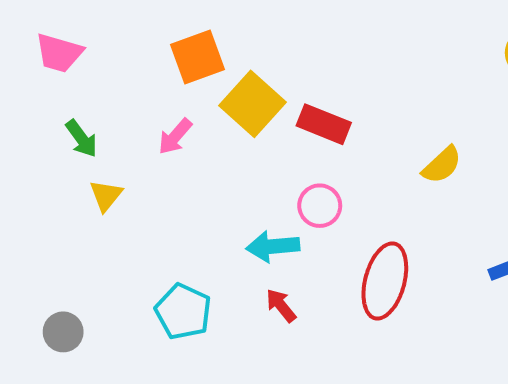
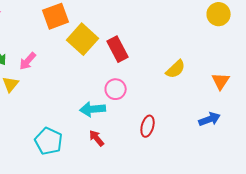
red rectangle: (324, 124) -> (118, 49), turned 40
pink arrow: (175, 136) -> (28, 61), moved
red ellipse: (385, 281) -> (148, 126), size x0.6

